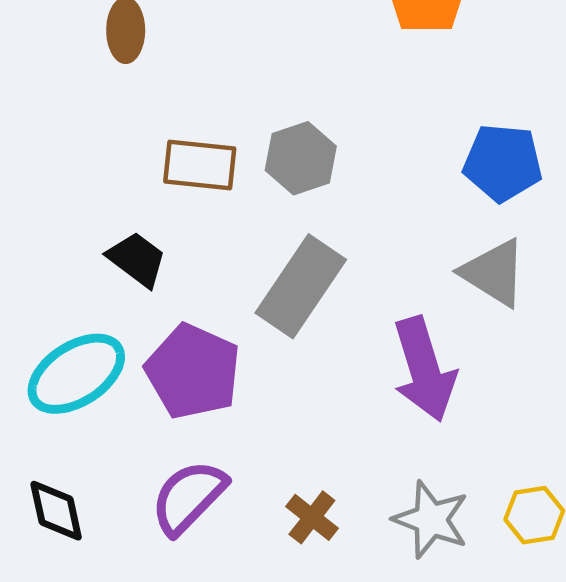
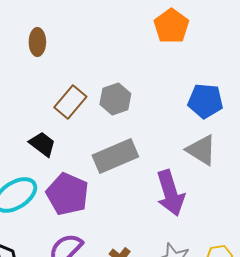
brown rectangle: (200, 165) -> (70, 102), turned -56
gray rectangle: (301, 286) -> (115, 156), turned 33

